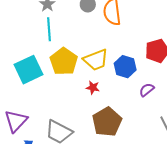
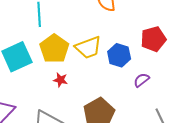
red star: (93, 88) -> (60, 80), moved

